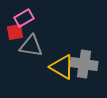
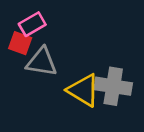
red square: (15, 32) -> (20, 43), turned 30

